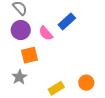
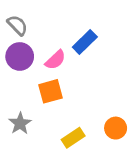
pink semicircle: (46, 33) -> (55, 60), turned -91
orange square: (30, 55) -> (51, 91), moved

